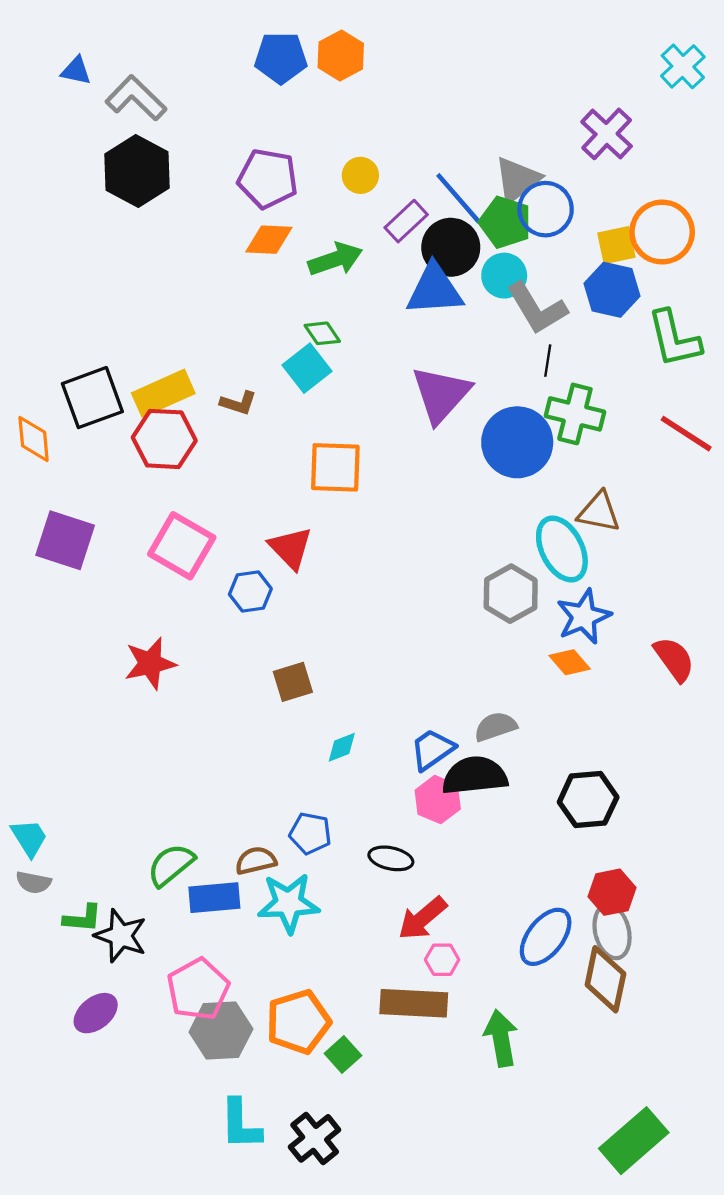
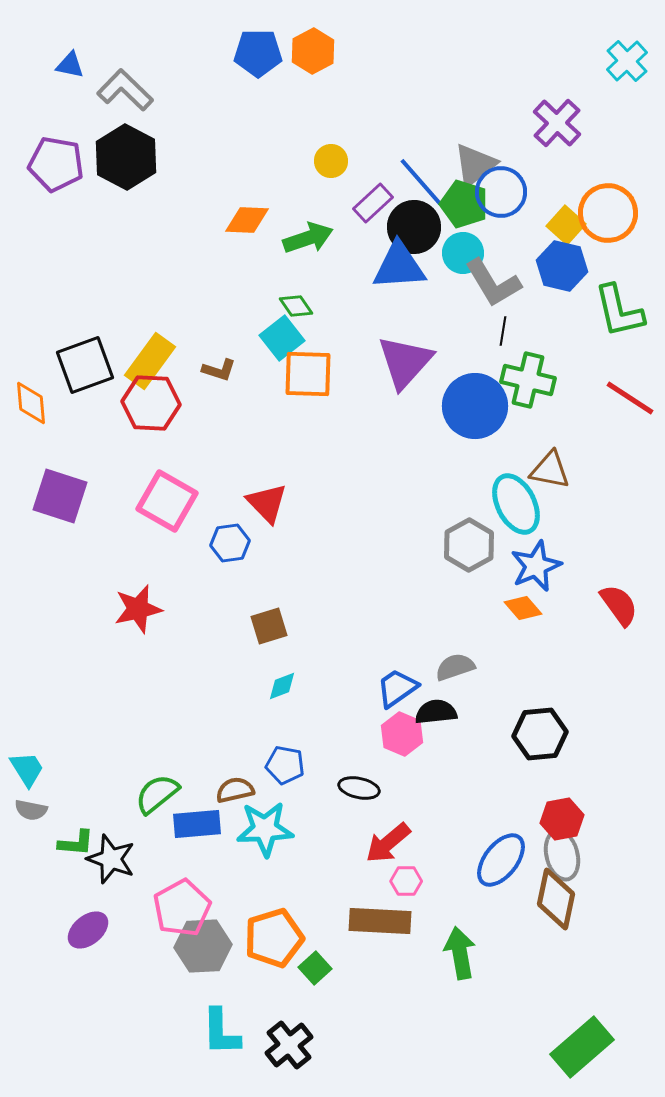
purple pentagon: (268, 179) -> (56, 164), moved
yellow square: (616, 245) -> (566, 225), turned -36
yellow rectangle: (163, 393) -> (150, 361), turned -30
orange square: (335, 467) -> (308, 374), moved
cyan diamond: (342, 747) -> (282, 686), moved
black semicircle: (475, 776) -> (436, 712), size x0.7

